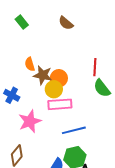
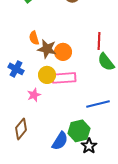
yellow circle: (54, 89) -> (47, 75), moved
pink star: (30, 121) -> (34, 95), size x0.6
blue line: (74, 130) -> (98, 104), moved

